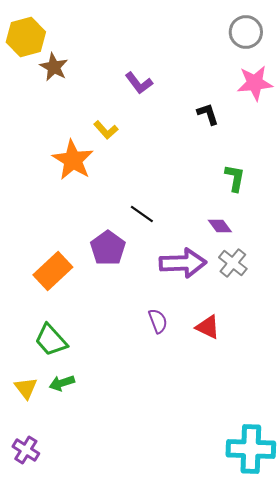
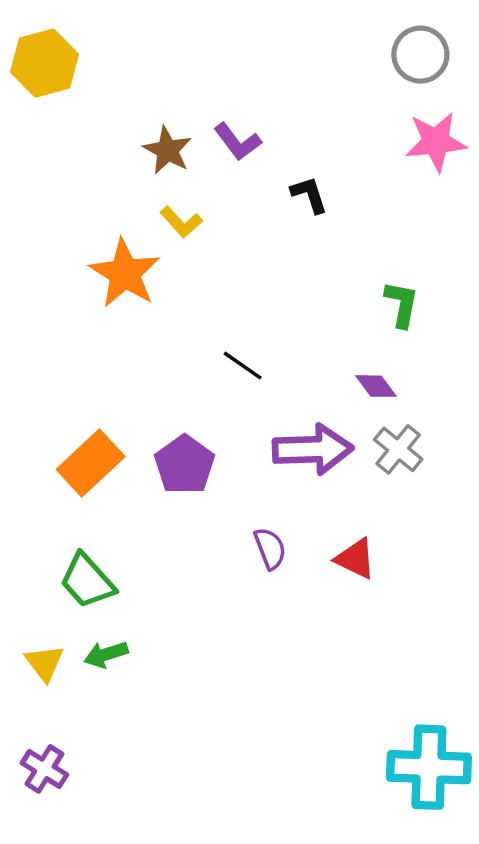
brown star: (54, 67) -> (167, 150), moved
black L-shape: (208, 114) -> (309, 195), moved
purple pentagon: (108, 248) -> (185, 465), moved

